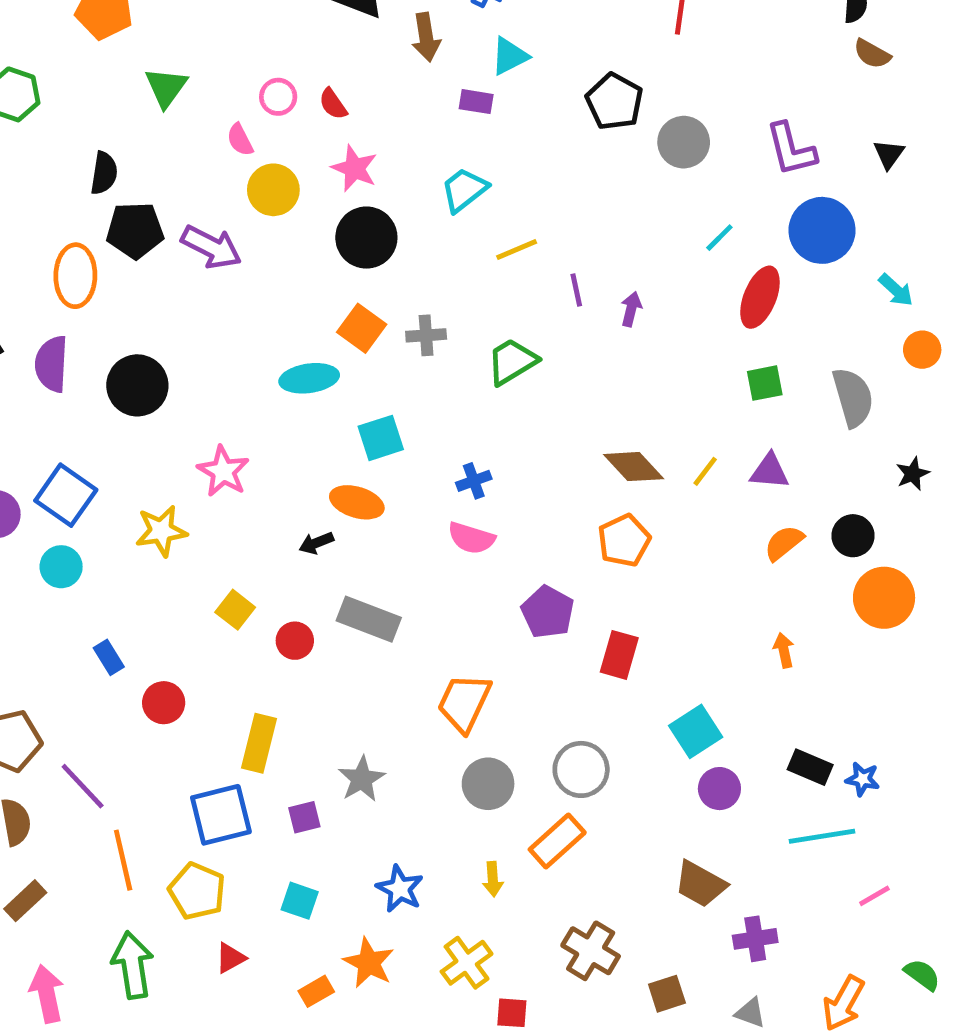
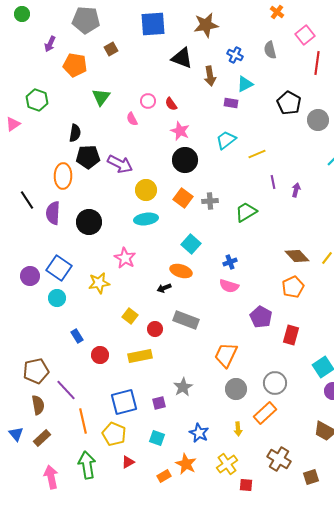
yellow circle: (273, 190) -> (146, 190), moved
yellow line: (517, 249) -> (257, 154), moved
cyan ellipse: (309, 378) -> (146, 219), moved
cyan square: (381, 438) -> (191, 244), turned -30
yellow rectangle: (259, 743) -> (140, 356), moved, turned 65

